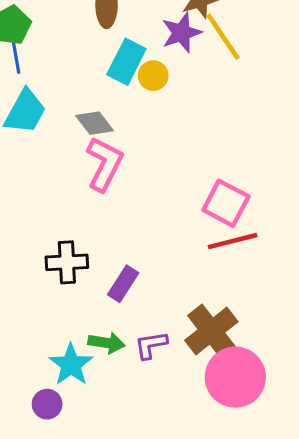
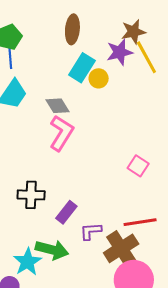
pink square: (226, 203) -> (138, 166), size x0.7
red line: (233, 241) -> (140, 222), moved
green arrow: (106, 343) -> (52, 250), size x1.4
purple L-shape: (151, 345) -> (91, 231), moved

